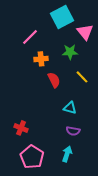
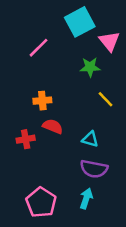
orange cross: (41, 59) -> (42, 101), moved
red semicircle: (54, 80) -> (53, 126), moved, turned -42
red cross: (21, 128) -> (26, 139), moved, turned -32
purple semicircle: (73, 131) -> (94, 169), size x1.5

